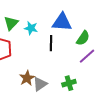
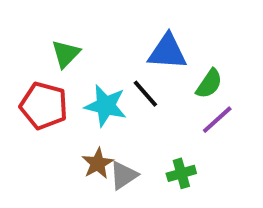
cyan star: (31, 28) -> (106, 106), moved, size x1.5
black line: (51, 43) -> (145, 94), turned -42

